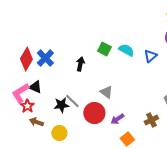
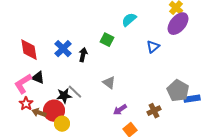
cyan semicircle: (126, 50) -> (129, 20), moved, turned -70
blue cross: (45, 58) -> (63, 49), moved
red diamond: (26, 59) -> (29, 50), turned -40
red star: (27, 106) -> (26, 104), moved
red circle: (94, 113) -> (54, 111), moved

